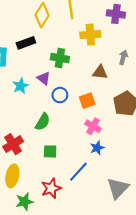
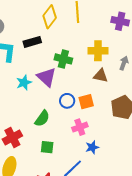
yellow cross: (90, 35) -> (98, 51), moved
purple triangle: (44, 78) -> (47, 77), size x1.5
blue circle: (60, 95) -> (67, 101), moved
pink cross: (93, 126) -> (80, 127), moved, turned 35

